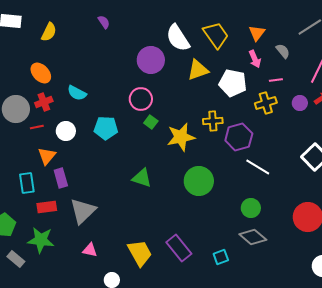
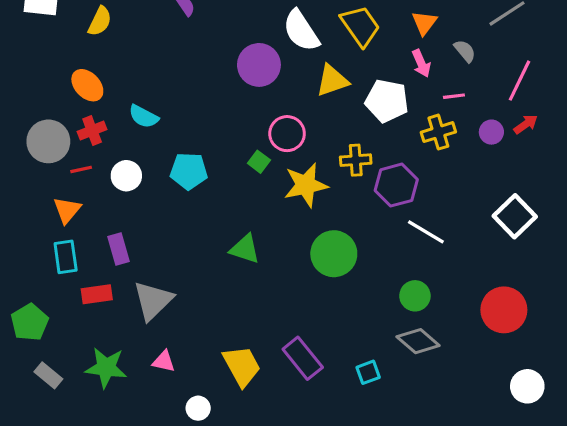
pink circle: (141, 99) -> (287, 134), moved
orange triangle: (47, 156) -> (67, 210), moved
green star: (41, 240) -> (106, 368), moved

